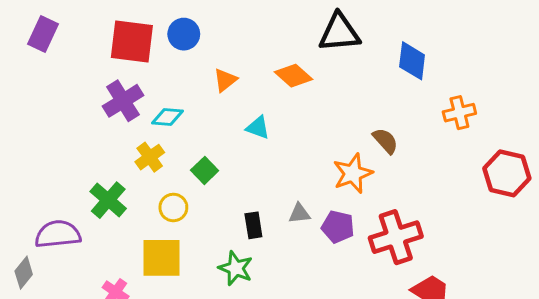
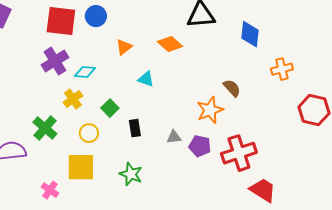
black rectangle: (253, 225) -> (135, 128), moved

